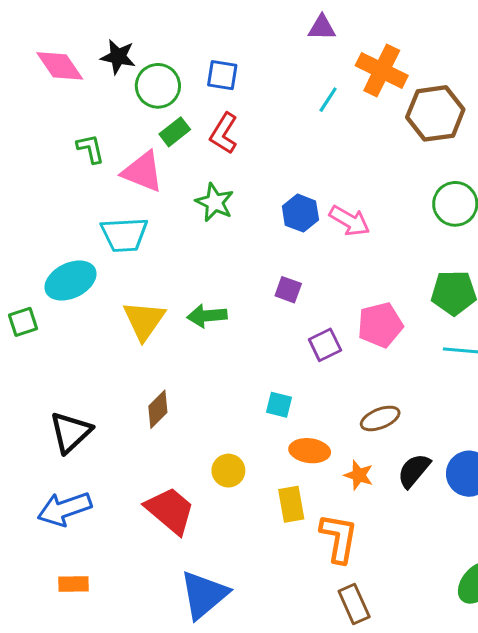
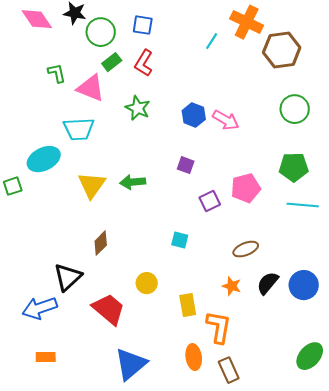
black triangle: (71, 432) -> (68, 277), moved
orange ellipse: (310, 451) -> (194, 357), moved, turned 75

